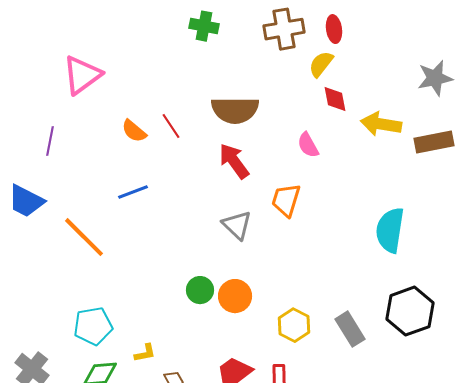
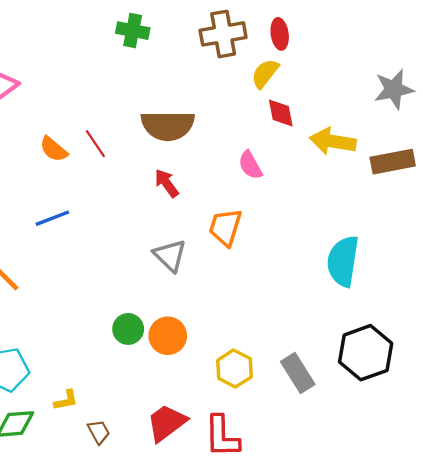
red arrow: (234, 161) -> (167, 183), size x0.7

